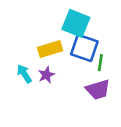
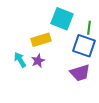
blue square: (84, 48) -> (84, 46), moved
green line: (100, 63) -> (89, 28), moved

